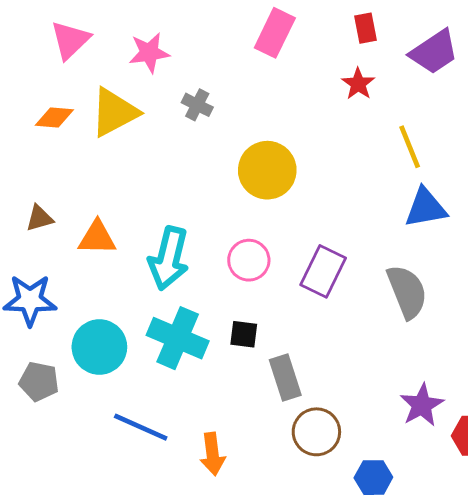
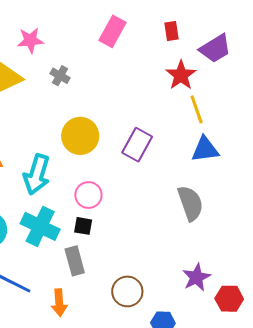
red star: (358, 84) -> (181, 75), moved, size x1.4
yellow circle: (267, 170) -> (80, 136), moved
pink circle: (249, 260) -> (88, 195), moved
purple rectangle: (323, 271) -> (137, 145), moved
gray rectangle: (285, 377) -> (75, 261), moved

